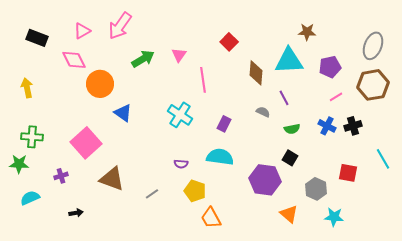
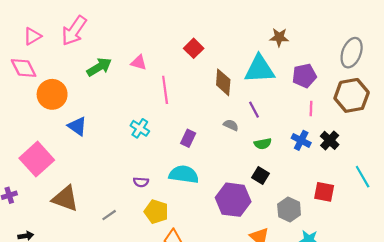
pink triangle: (179, 55) -> (139, 63), turned -49
pink line: (336, 97) -> (311, 109), turned -56
cyan cross: (180, 115) -> (140, 128), size x0.7
black cross: (353, 126) -> (330, 140), turned -30

